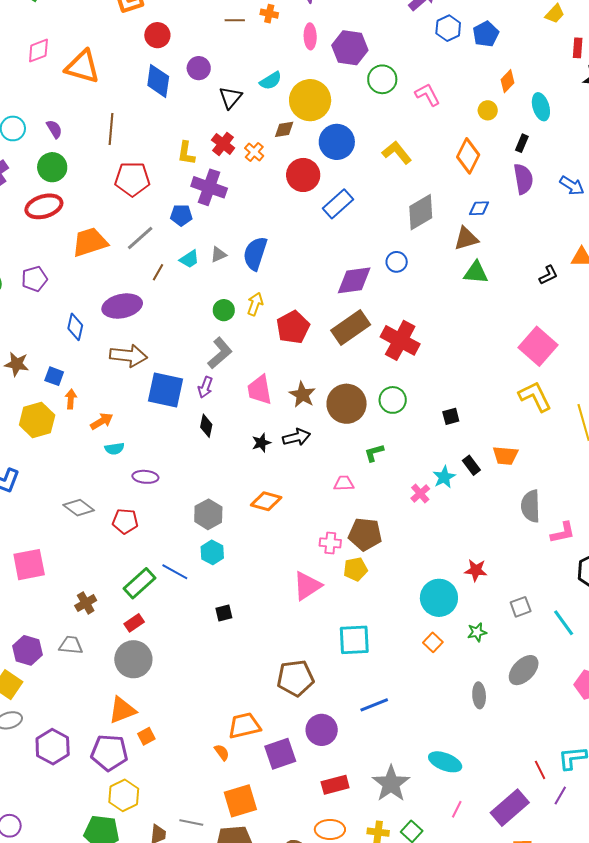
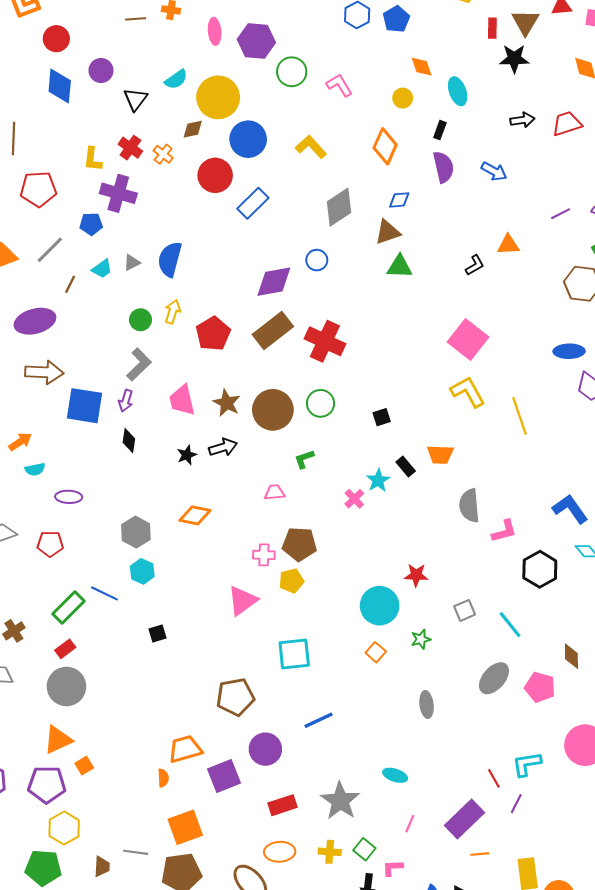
orange diamond: (508, 81) -> (422, 67), turned -60
gray ellipse: (524, 670) -> (494, 678), moved
orange semicircle: (222, 752) -> (163, 778), turned 36
cyan ellipse: (445, 762) -> (395, 775), size x0.7

